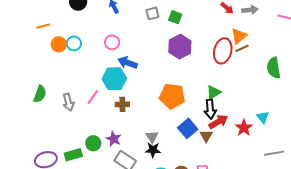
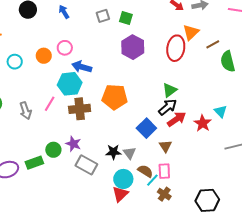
cyan circle: (74, 43) -> (15, 62), moved
orange circle: (59, 44) -> (44, 56), moved
brown line: (242, 48) -> (213, 44), moved
orange pentagon: (172, 96) -> (115, 97), moved
brown cross: (122, 104) -> (80, 109), size x1.5
black arrow: (210, 109) -> (168, 107), turned -120
brown triangle: (206, 136) -> (165, 146), moved
gray triangle: (152, 137) -> (129, 153), moved

